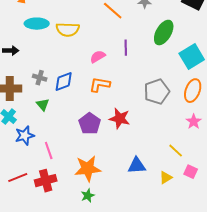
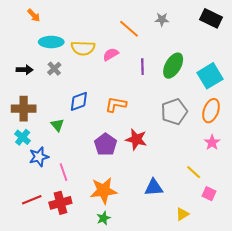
green ellipse: (164, 33) -> (173, 66), moved
pink semicircle: (98, 57) -> (111, 54), moved
gray cross: (40, 78) -> (54, 69), moved, turned 32
yellow triangle: (166, 178) -> (182, 214), moved

